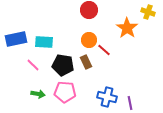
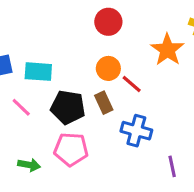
green arrow: (38, 94) -> (29, 165), moved
blue cross: (107, 97) -> (136, 131), moved

